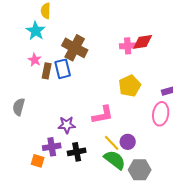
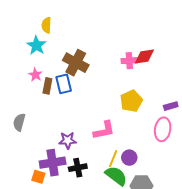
yellow line: (112, 143) -> (113, 159), turned 66
purple cross: (52, 147) -> (53, 163), size x1.4

